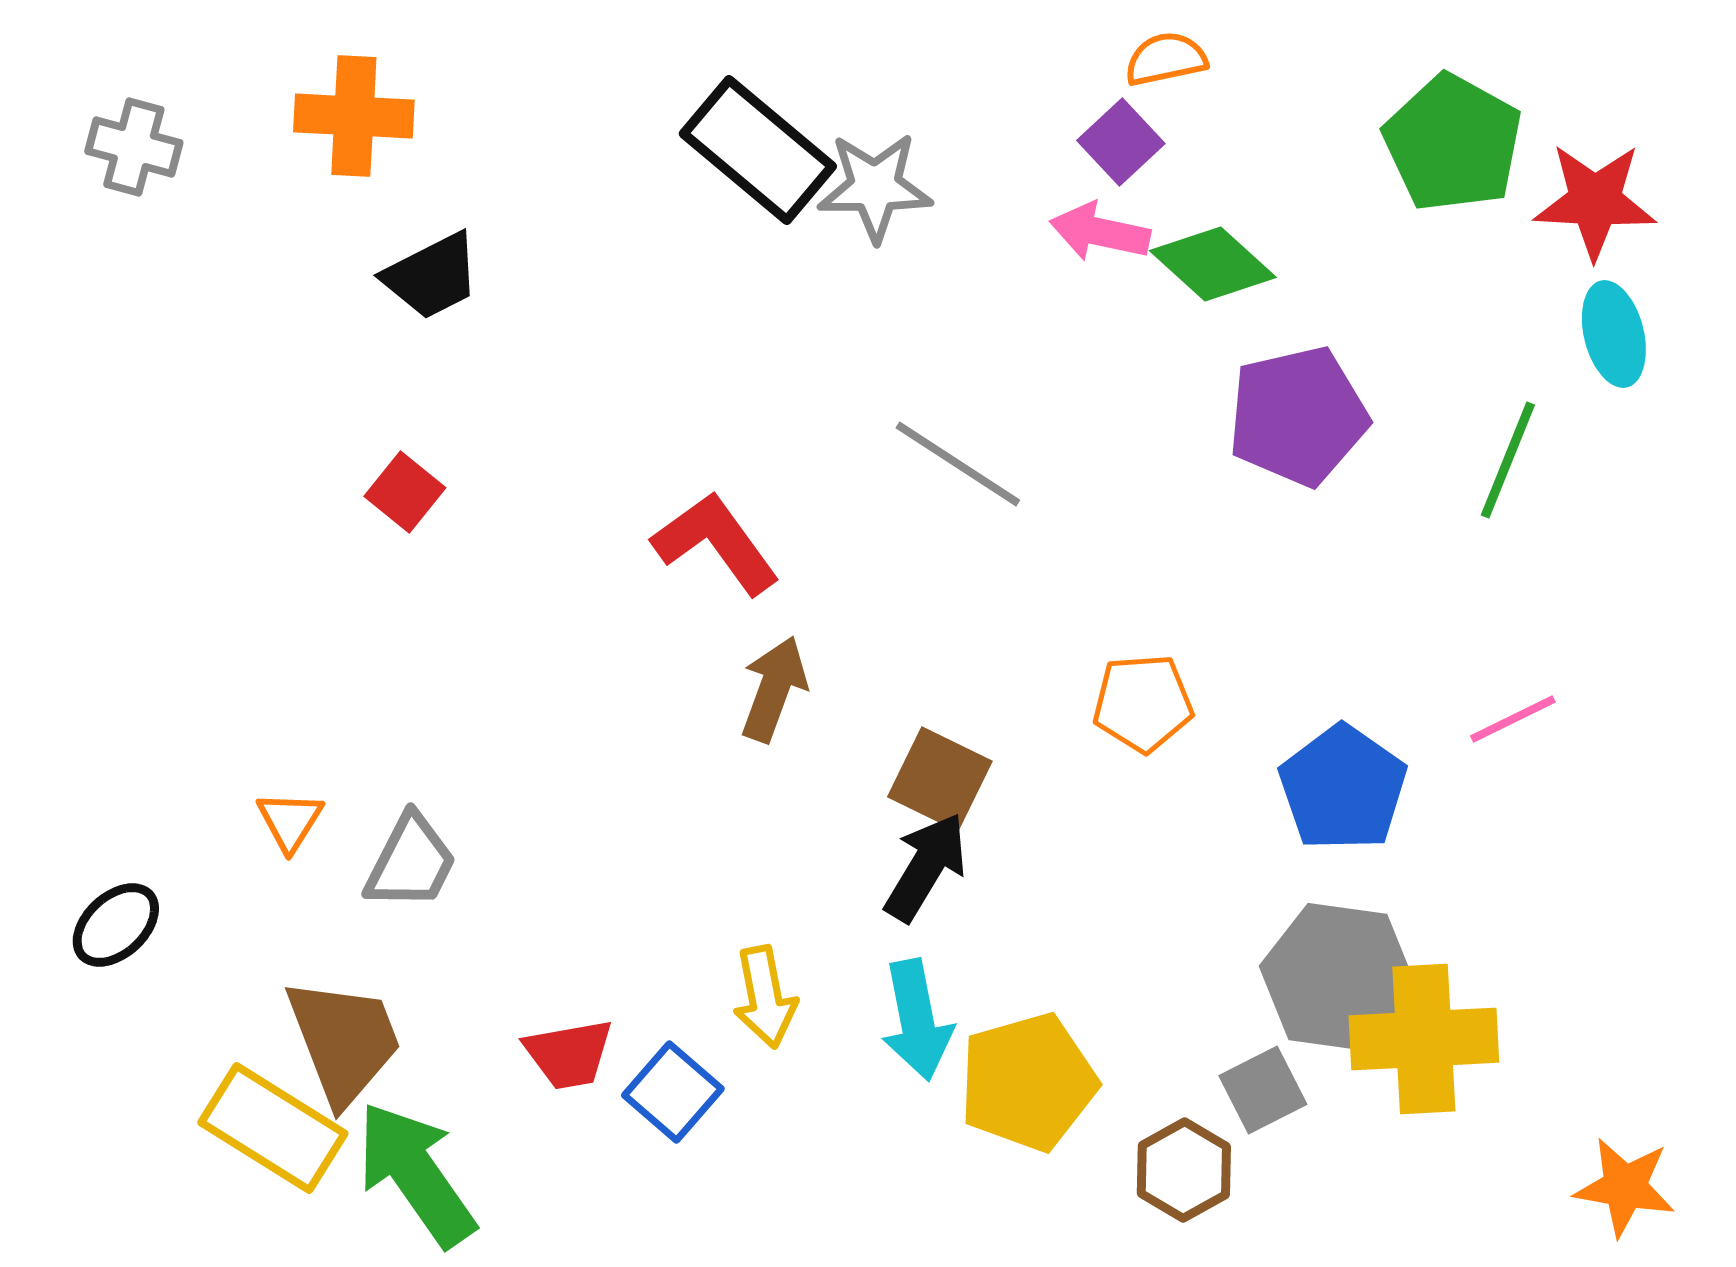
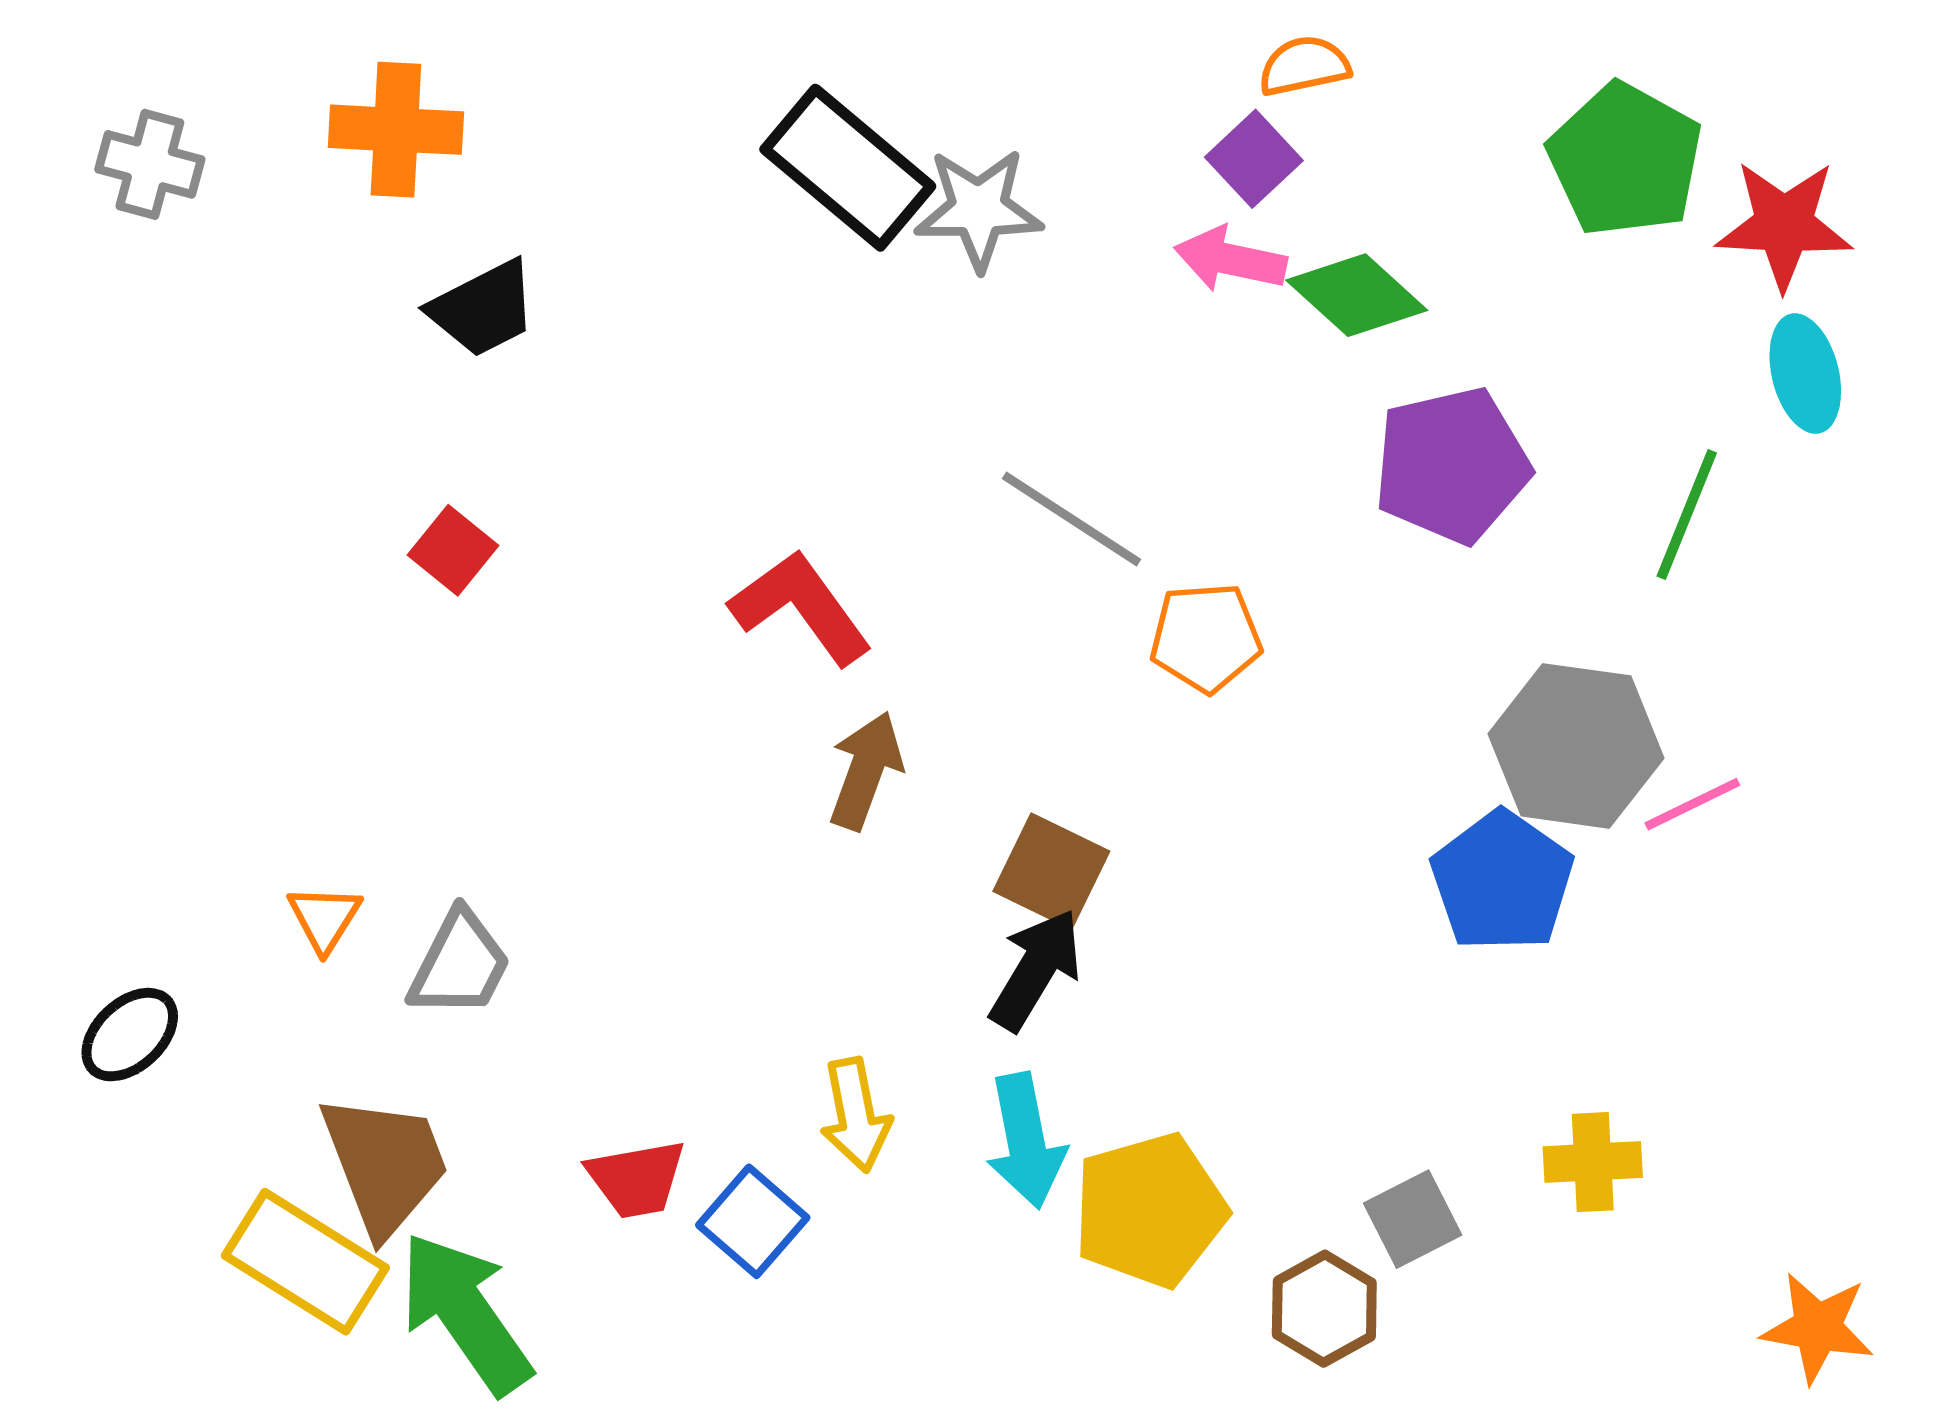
orange pentagon: (1143, 703) -> (1206, 637), moved
gray hexagon: (1338, 977) -> (1576, 746), moved
yellow cross: (1424, 1039) -> (1593, 1162), size x0.6

